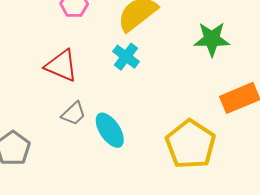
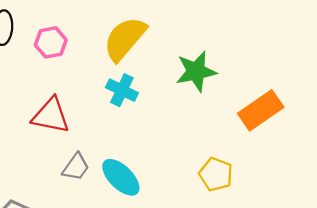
green star: (212, 39) -> (196, 71), moved
yellow pentagon: (191, 144) -> (216, 174), size x0.6

